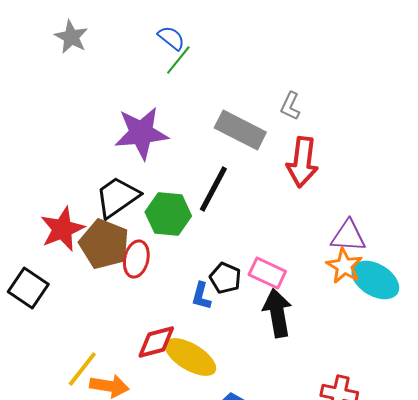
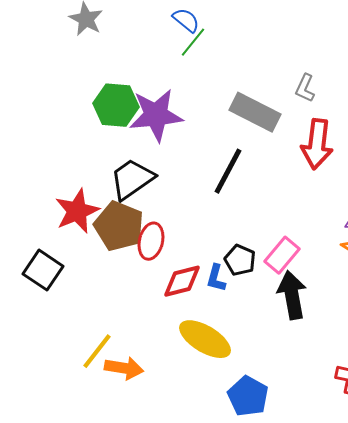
green hexagon: (168, 214) -> (116, 105), moved
pink rectangle: (267, 273) -> (282, 255), turned -75
red diamond: (156, 342) -> (182, 281), moved

